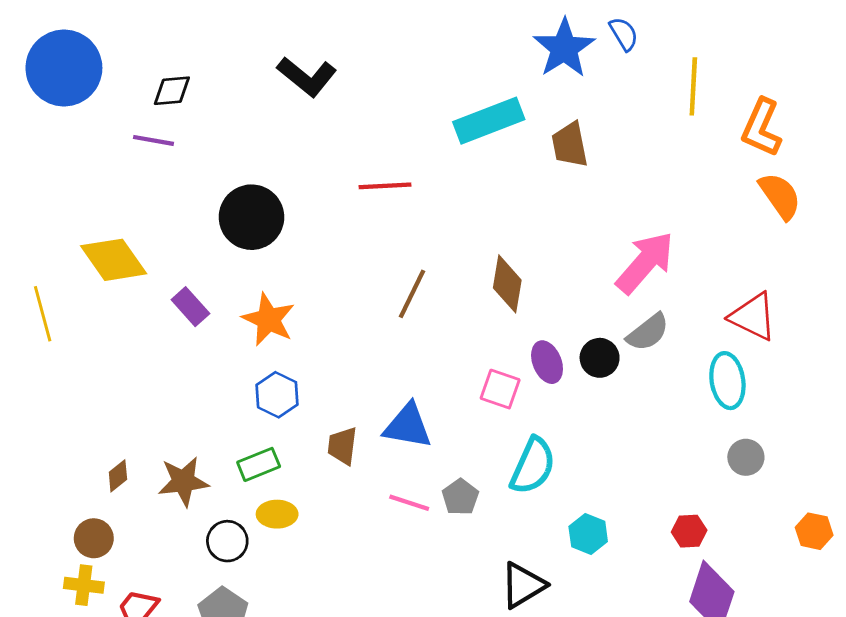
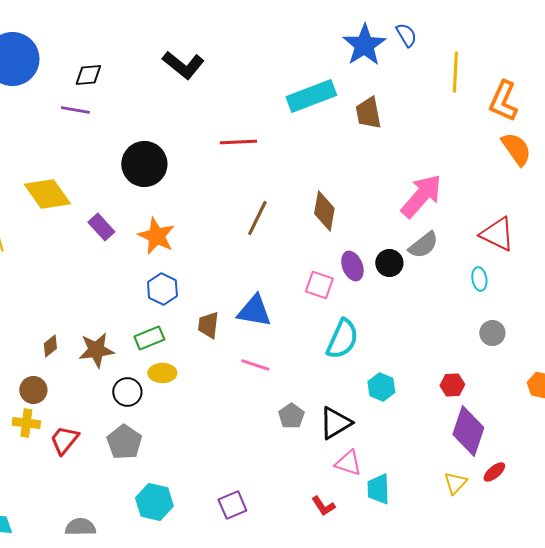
cyan ellipse: (727, 381) -> (479, 279), size x0.6
gray pentagon: (460, 497) -> (291, 416), moved

